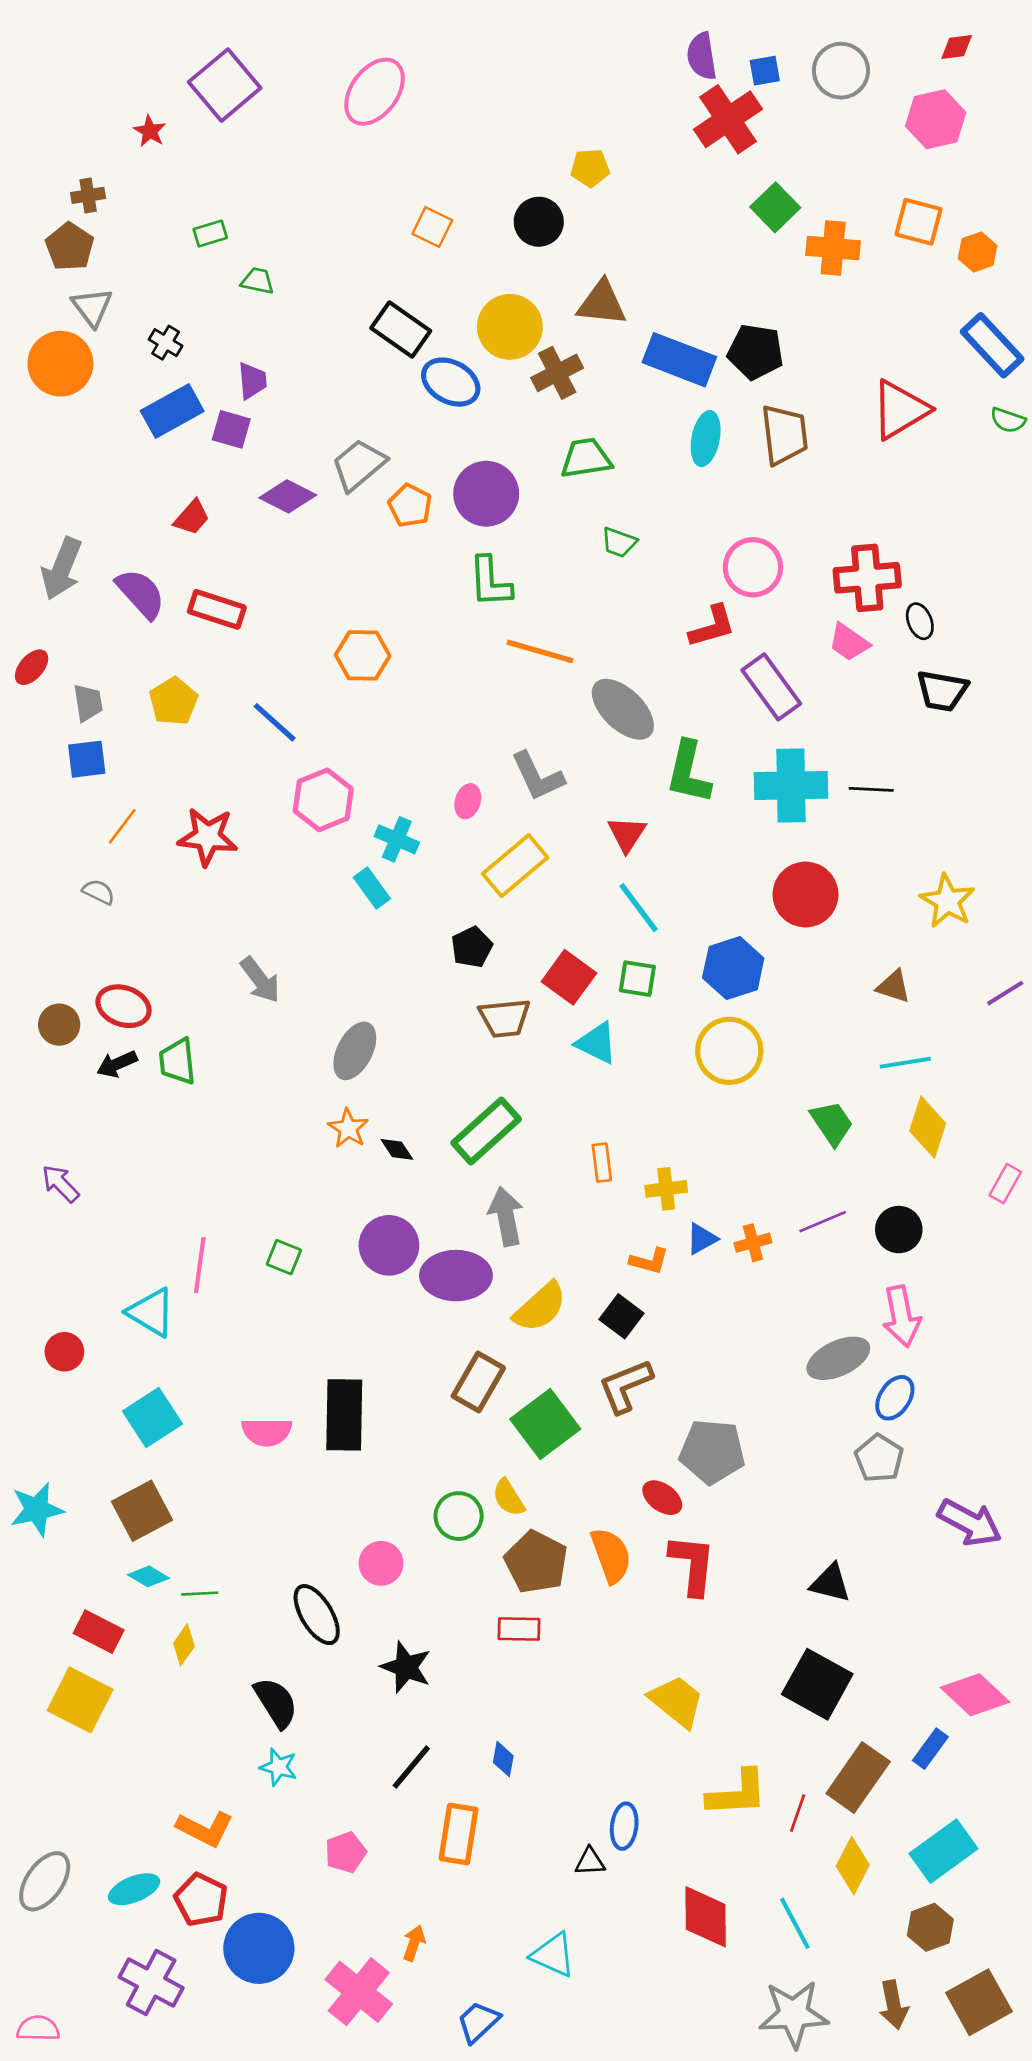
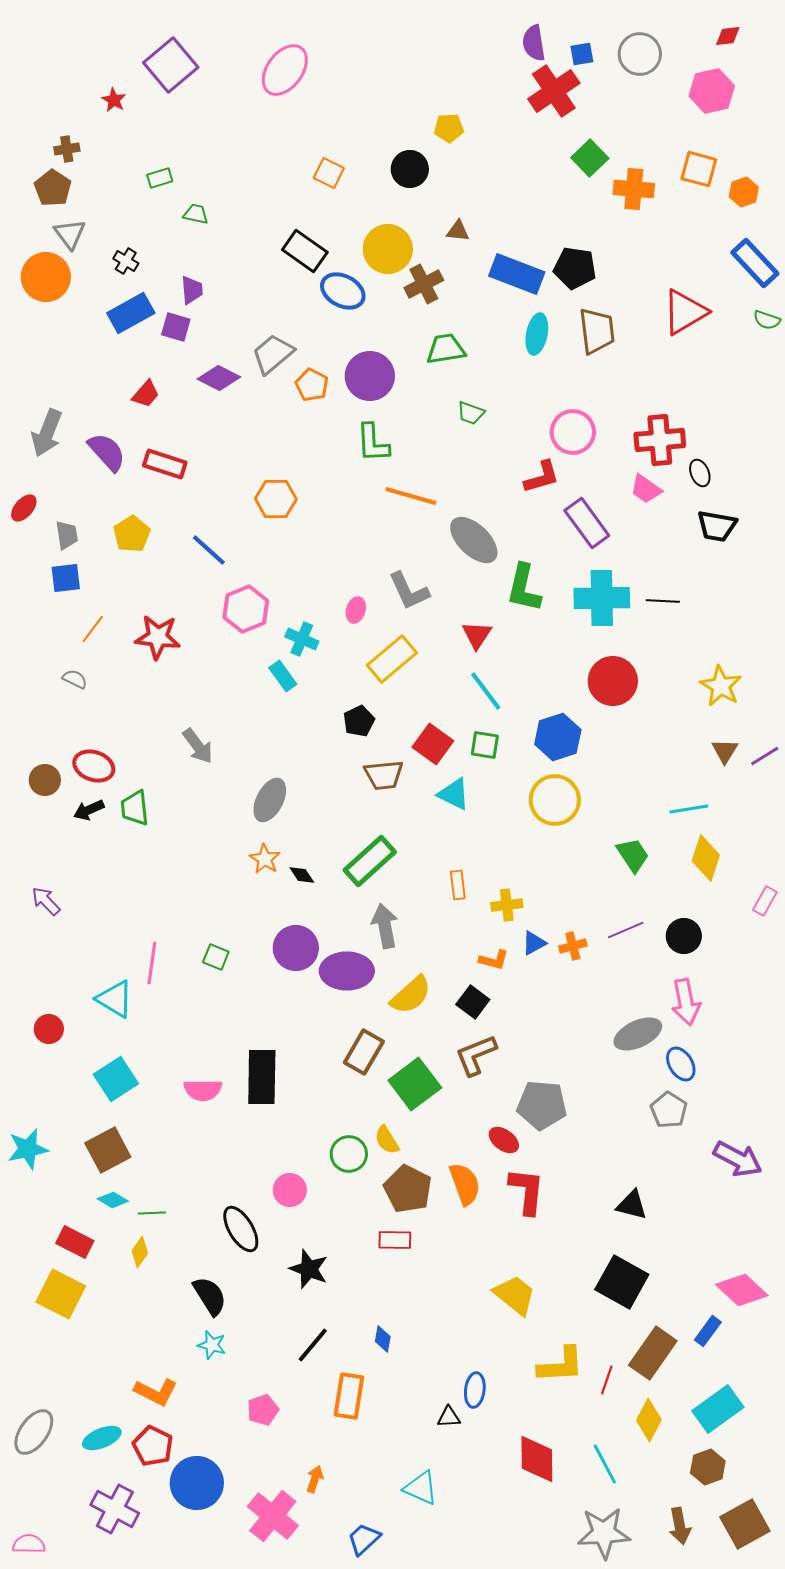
brown triangle: (602, 303) -> (458, 231), size x0.6
brown triangle: (894, 986) -> (725, 751), moved, turned 44
blue ellipse: (895, 1398) -> (681, 1064), turned -64

